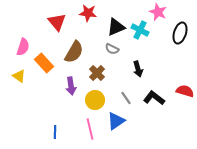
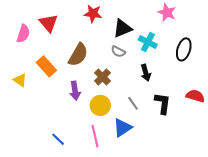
red triangle: (57, 22) -> (49, 23), moved
cyan cross: (140, 30) -> (148, 42), moved
black ellipse: (180, 33) -> (184, 49), moved
pink semicircle: (23, 47) -> (23, 34), moved
black L-shape: (154, 98) -> (163, 103), turned 60
blue line: (55, 132) -> (58, 139), turned -48

